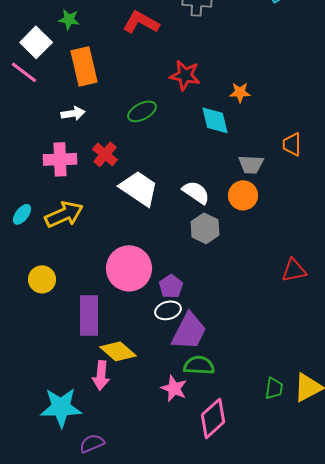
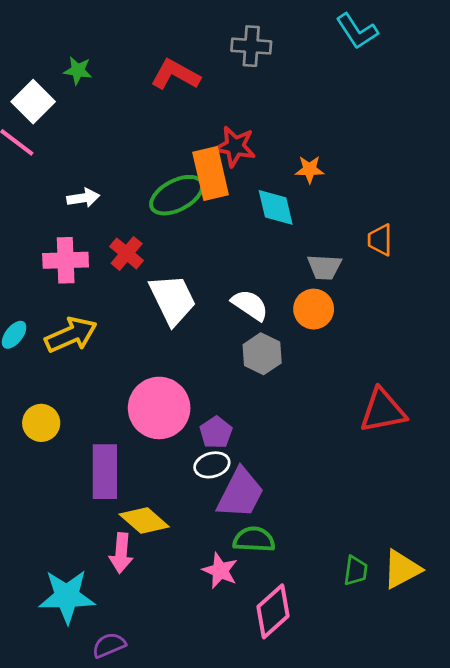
orange rectangle: (84, 66) -> (211, 173), moved
green ellipse: (142, 111) -> (177, 195), size x1.4
white trapezoid: (139, 188) -> (173, 300), turned 30
red triangle: (294, 270) -> (383, 411), size x1.4

